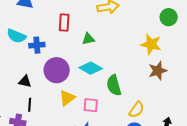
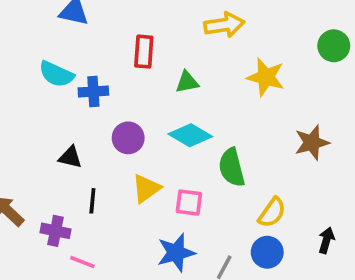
yellow star: (151, 44) -> (266, 77), moved
purple circle: (57, 70) -> (128, 138), size x0.7
black line: (30, 105) -> (92, 201), moved

